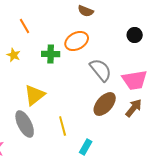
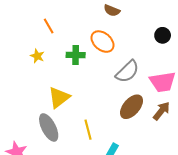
orange ellipse: (77, 41) -> (103, 42), turned 70
gray semicircle: (101, 70) -> (127, 72), turned 85

